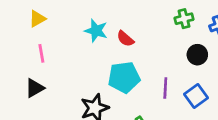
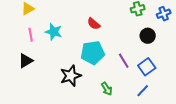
cyan star: (96, 31) -> (54, 32), moved
purple line: (165, 88) -> (124, 61), turned -35

